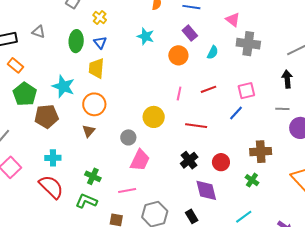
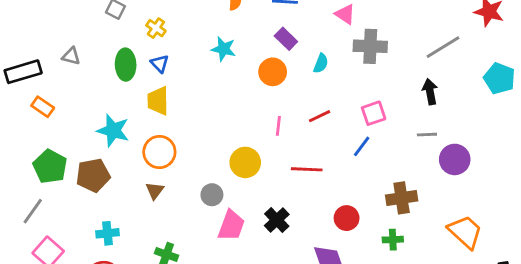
green pentagon: (25, 94) -> (50, 166), moved
black cross: (189, 160) -> (277, 220), moved
green cross: (252, 180) -> (393, 240), turned -32

